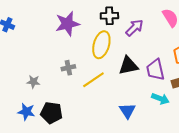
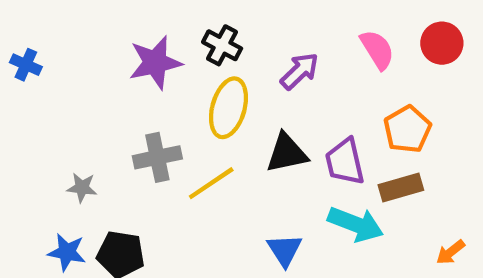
black cross: (109, 16) -> (222, 45), moved, turned 30
gray cross: (68, 68) -> (157, 157), size x1.5
cyan arrow: (160, 99) -> (356, 224), size x1.4

